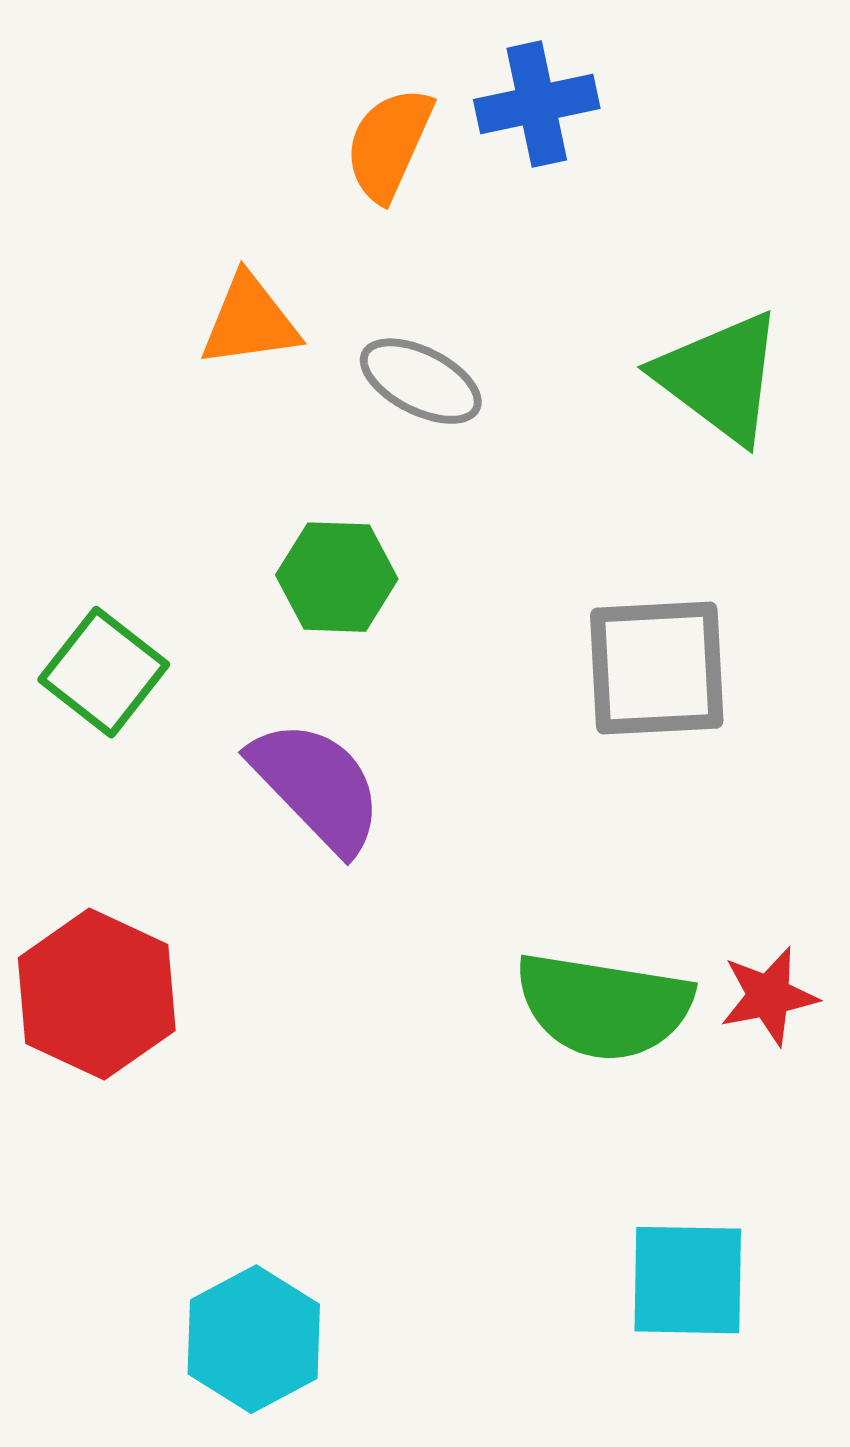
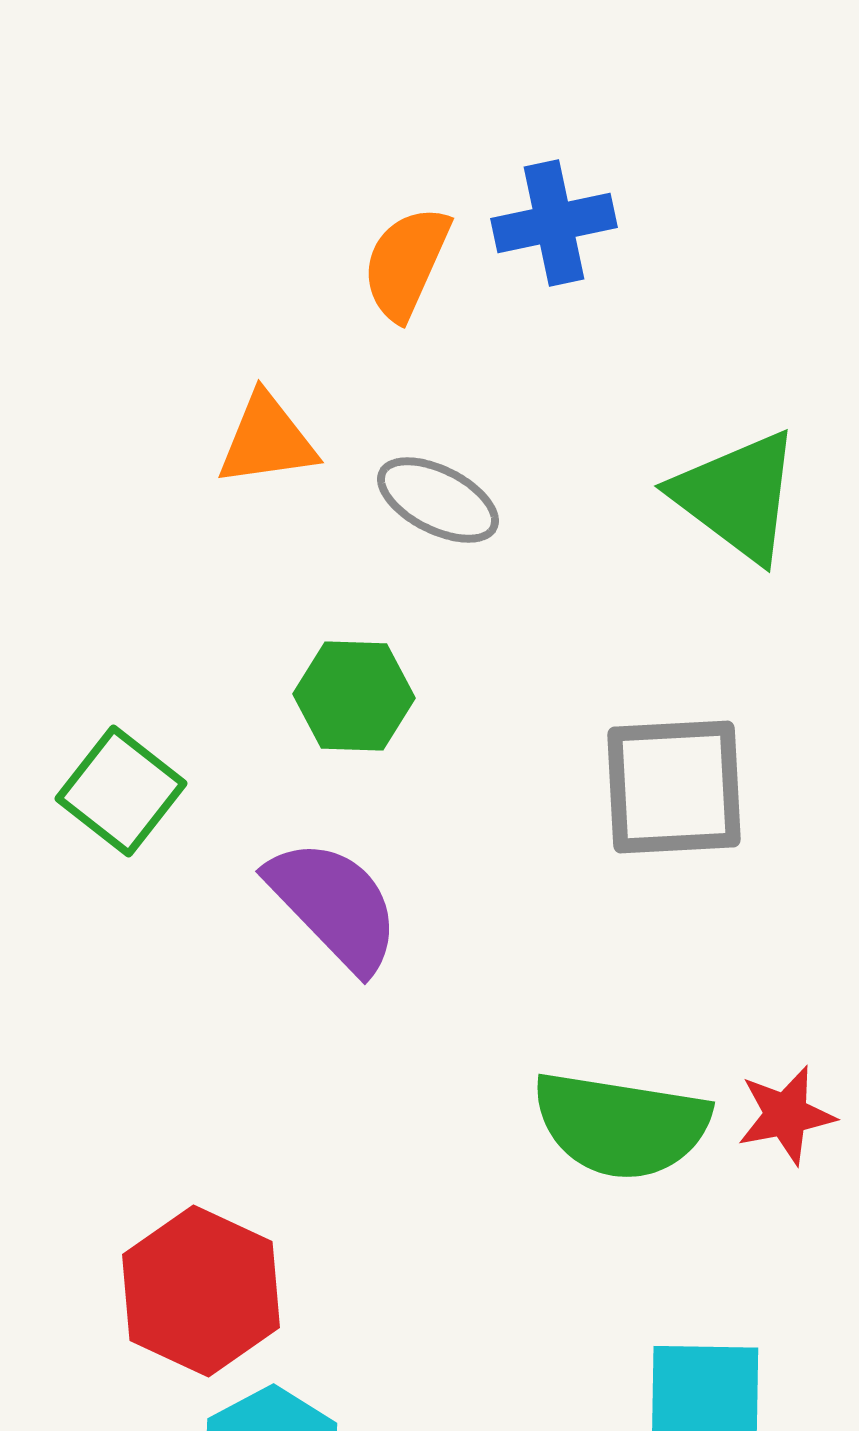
red hexagon: (97, 994) -> (201, 1291), moved

